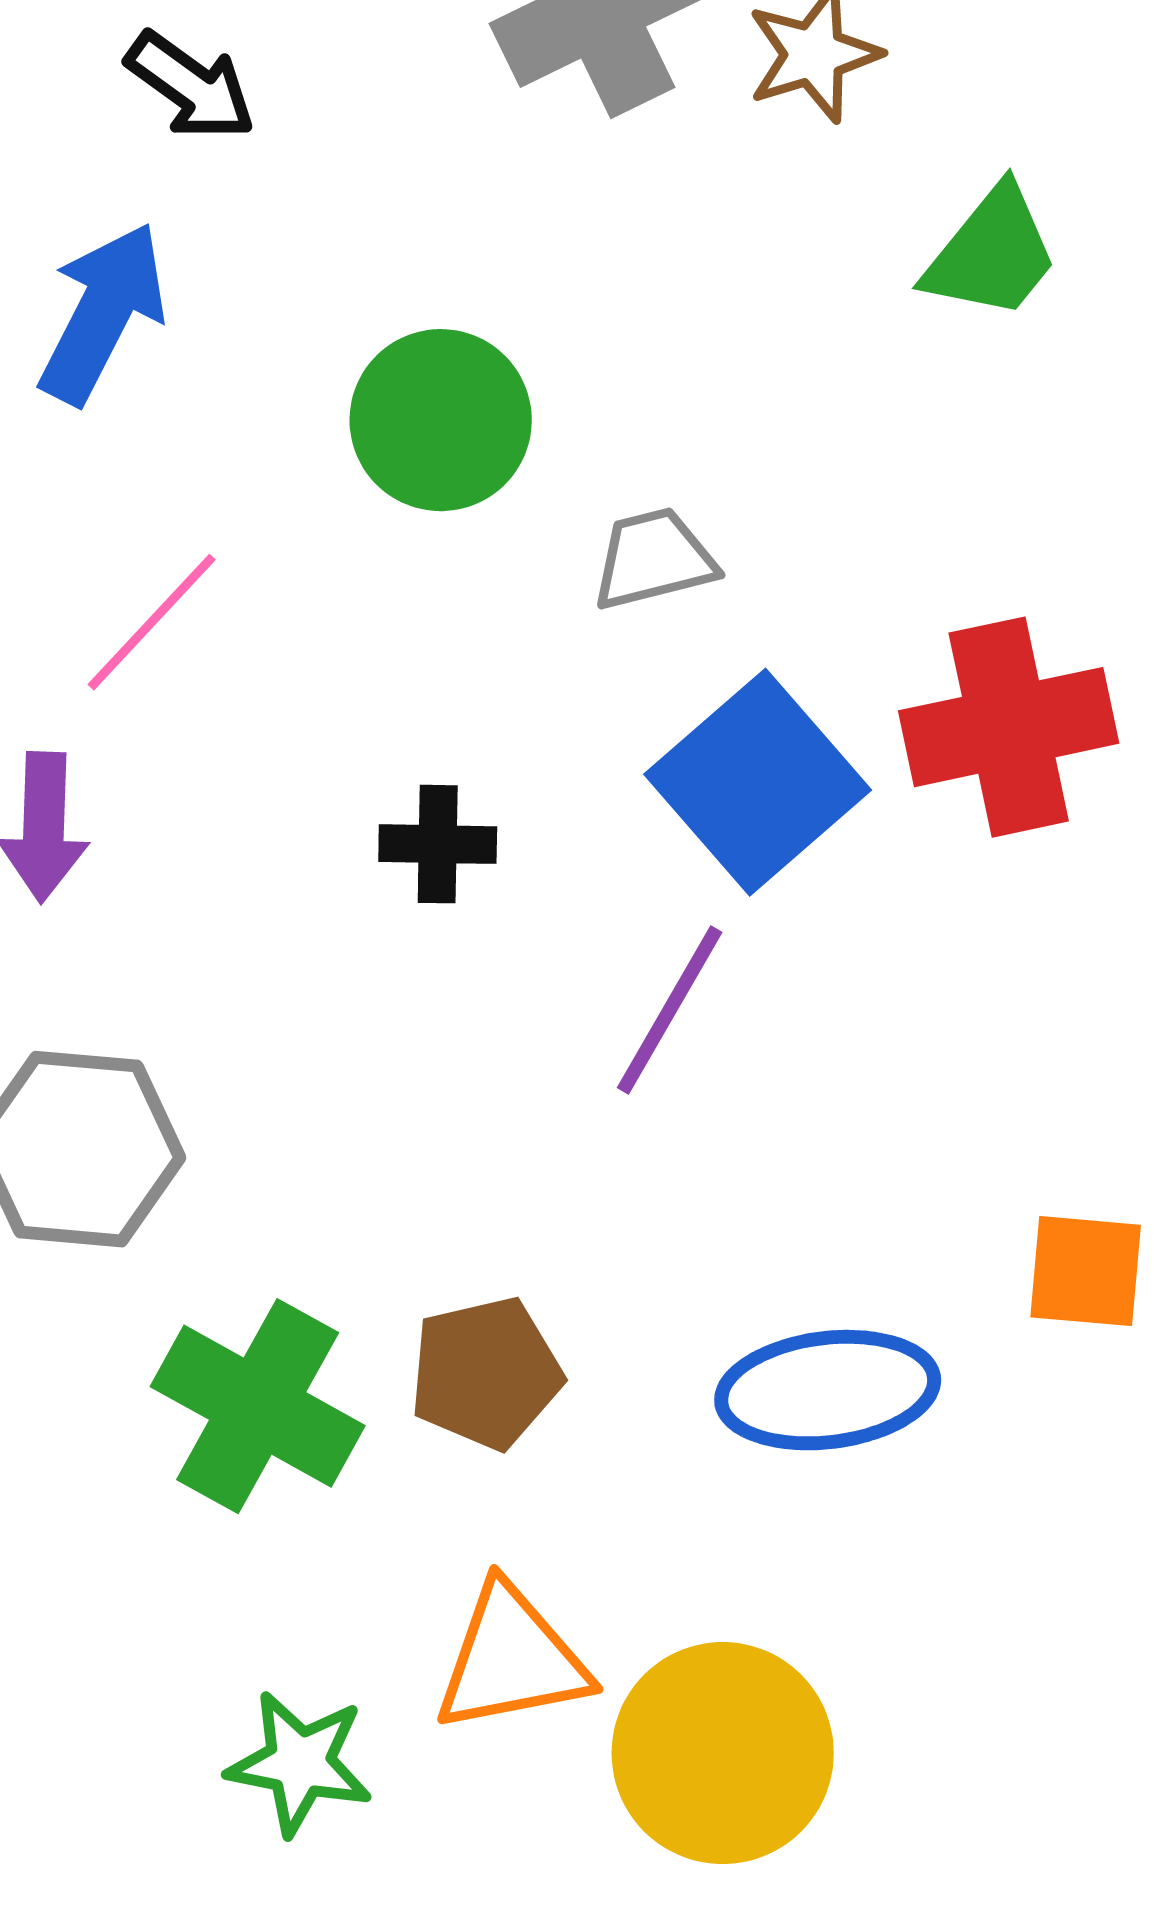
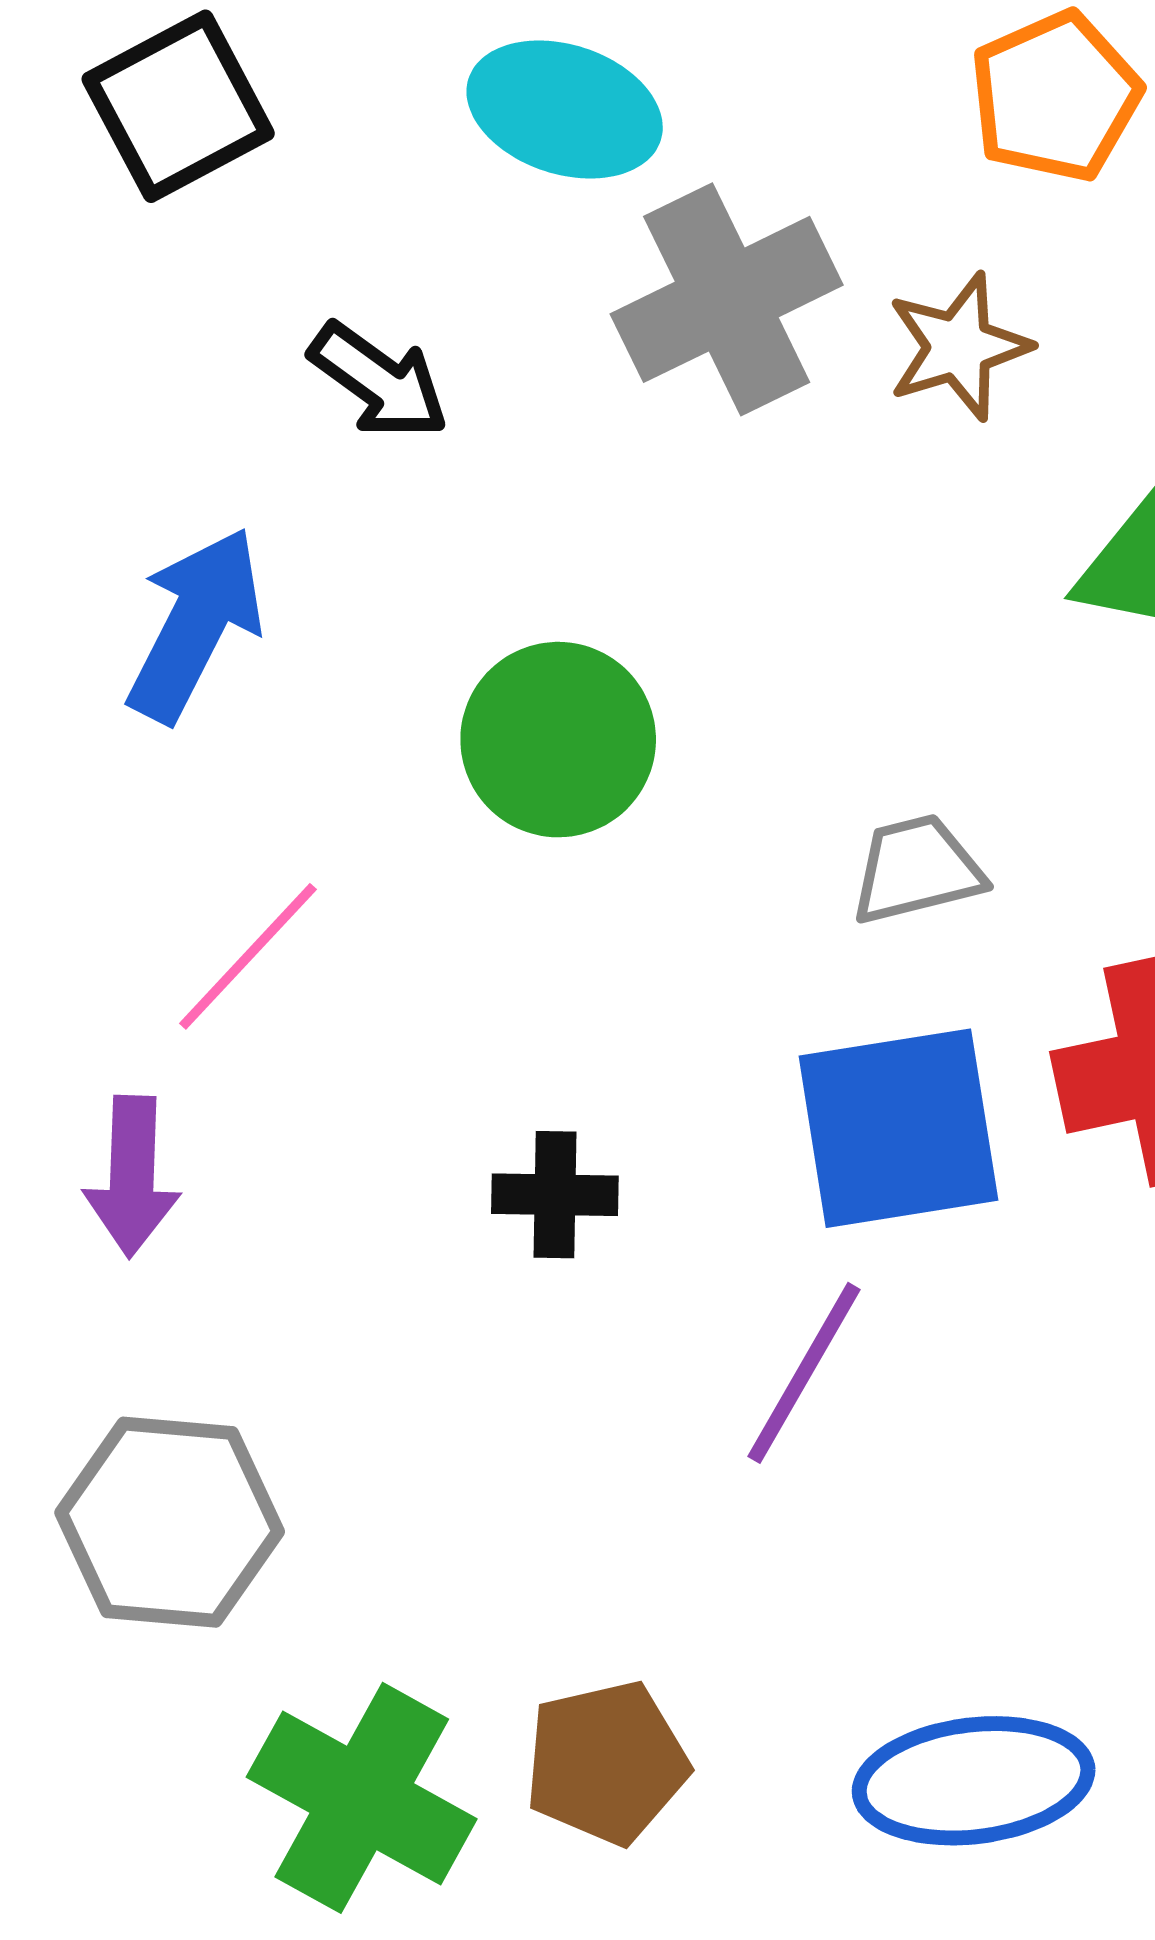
black arrow: (191, 86) -> (379, 381), moved
gray trapezoid: (654, 559) -> (917, 869), moved
blue square: (758, 782) -> (898, 1128), turned 32

